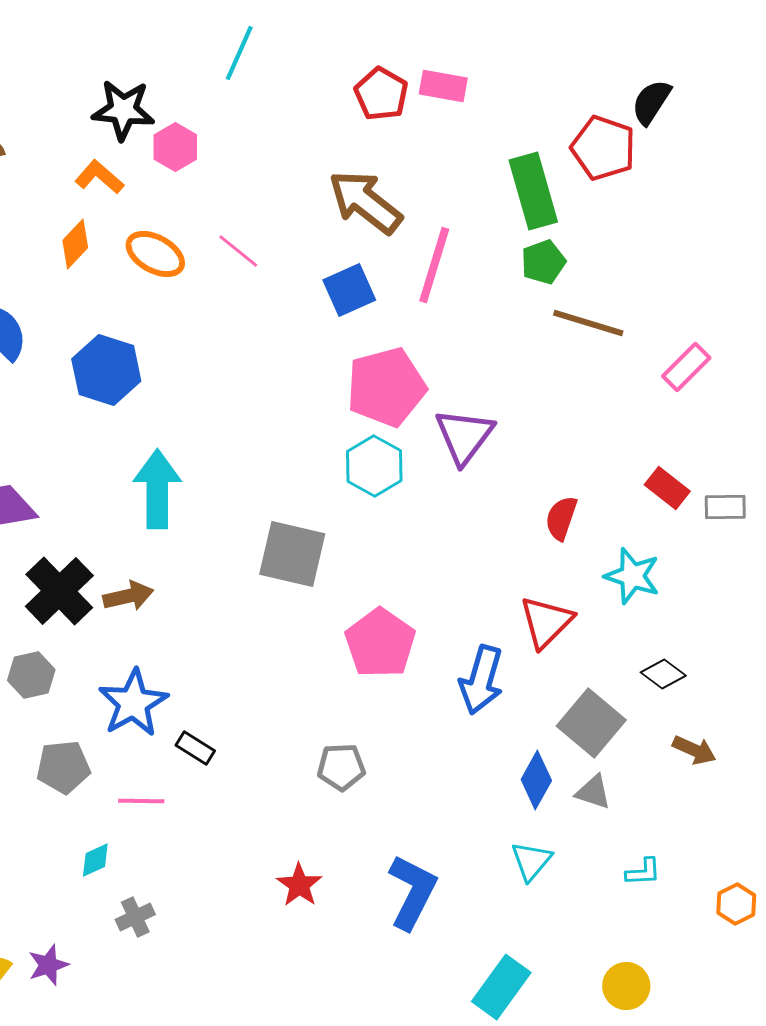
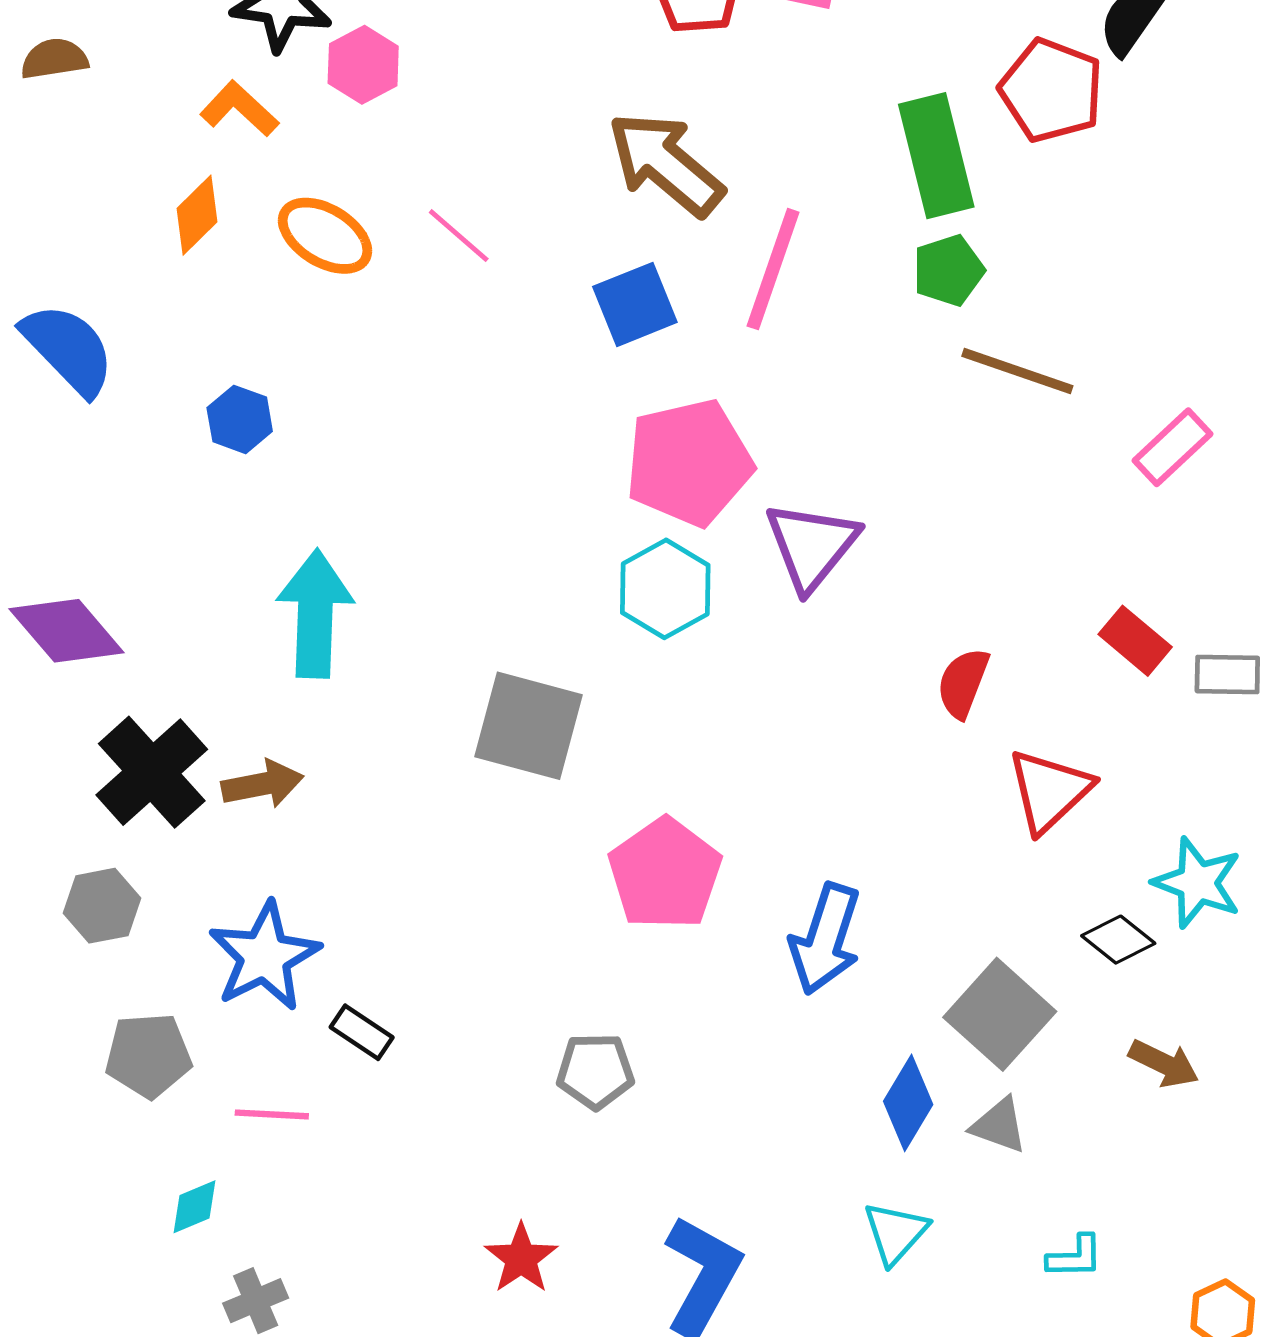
blue hexagon: (106, 370) -> (240, 419), size x0.6
cyan star: (632, 576) -> (1198, 883), moved
red triangle: (546, 622) -> (1049, 791), moved

